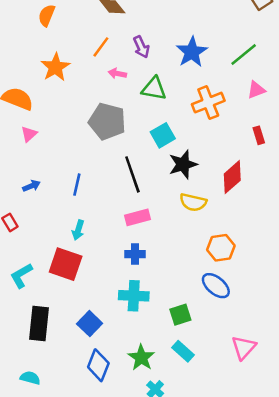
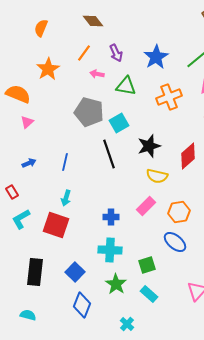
cyan square: (163, 135) -> (119, 123), moved
pink rectangle: (138, 217) -> (146, 206), moved, turned -30
cyan L-shape: (21, 276) -> (21, 219), moved
green star: (141, 358) -> (116, 284), moved

